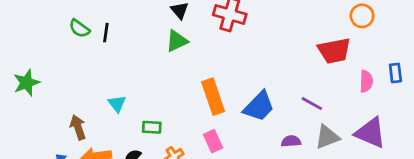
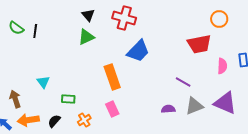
blue trapezoid: (259, 106) -> (138, 51), moved

